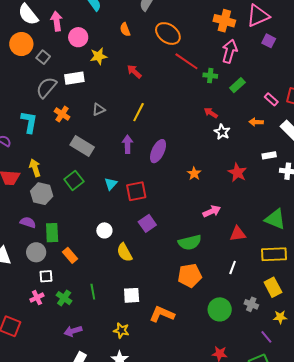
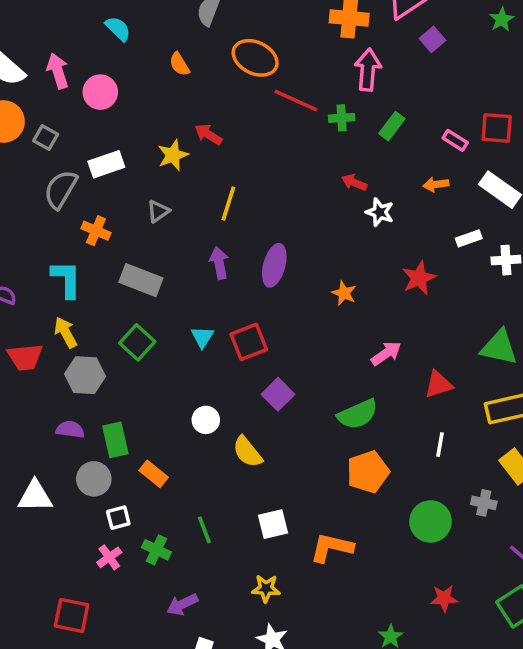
purple square: (269, 41) -> (433, 39), turned 32
yellow star: (99, 56) -> (173, 155), moved
cyan L-shape: (29, 122) -> (66, 279), moved
red star: (237, 173) -> (419, 278), turned 30

